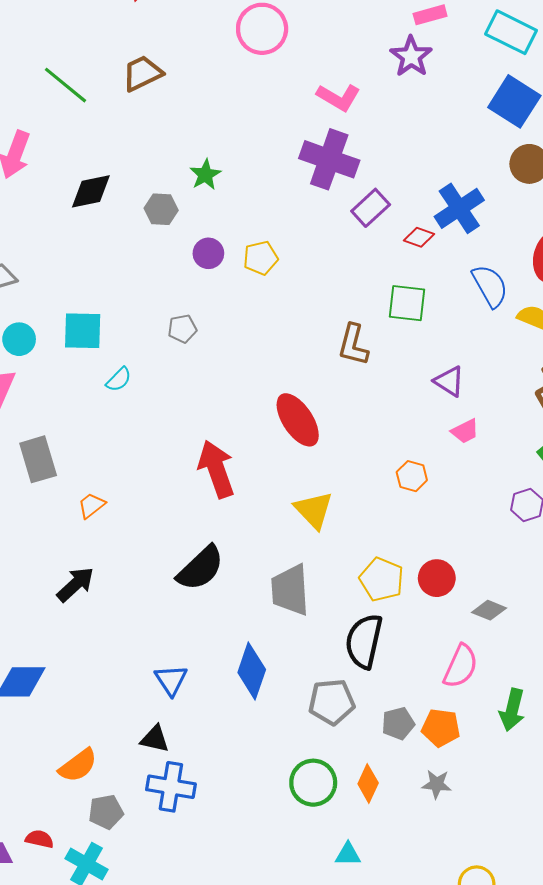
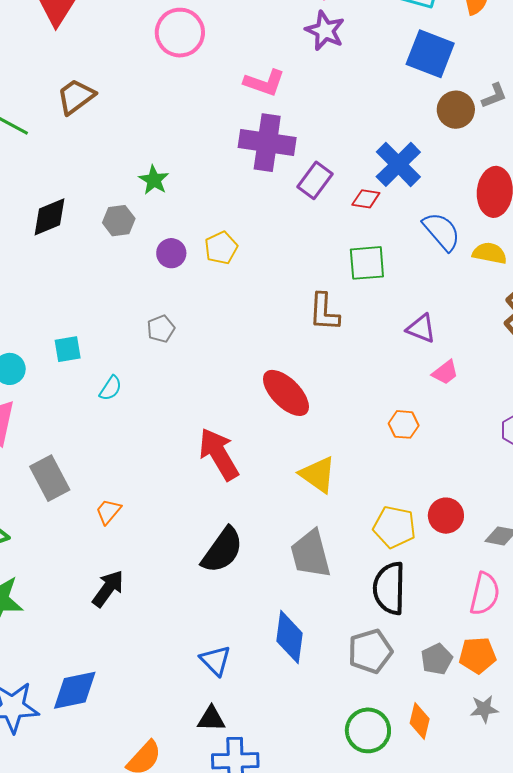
cyan square: (83, 331) -> (68, 349), size x0.7

